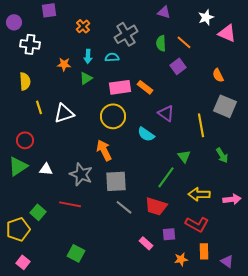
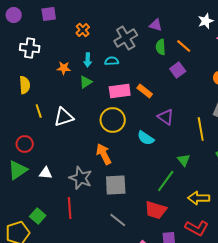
purple triangle: (164, 12) -> (156, 25), moved
purple circle: (14, 22) -> (14, 15), moved
red line: (70, 204) -> (70, 208), turned 75
gray line: (124, 207) -> (118, 220), moved

